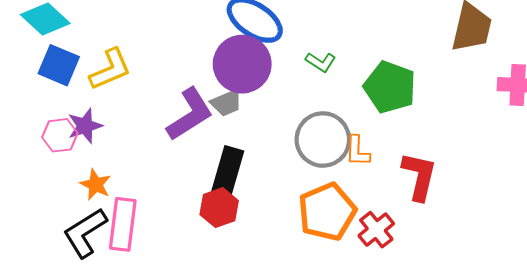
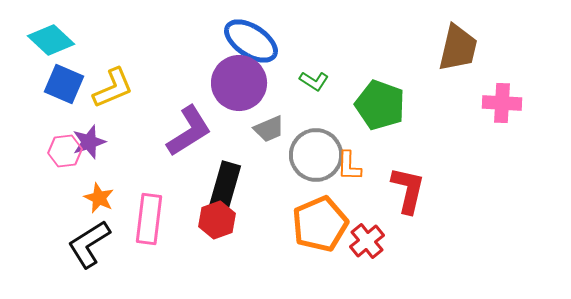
gray trapezoid: (226, 103) -> (269, 129), moved
pink rectangle: (123, 224) -> (149, 219), moved

